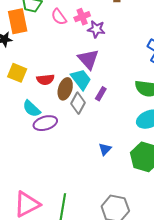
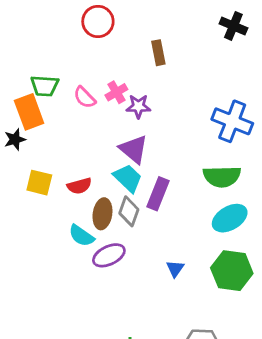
brown ellipse: (65, 89) -> (102, 214), moved
purple rectangle: (101, 94) -> (158, 194), size x1.6
cyan semicircle: (31, 109) -> (81, 236), moved
purple ellipse: (45, 123) -> (109, 255), moved

